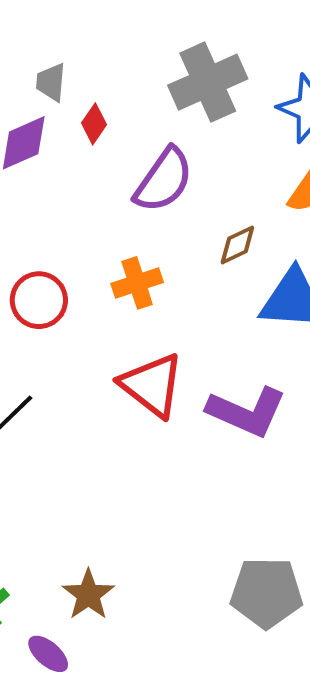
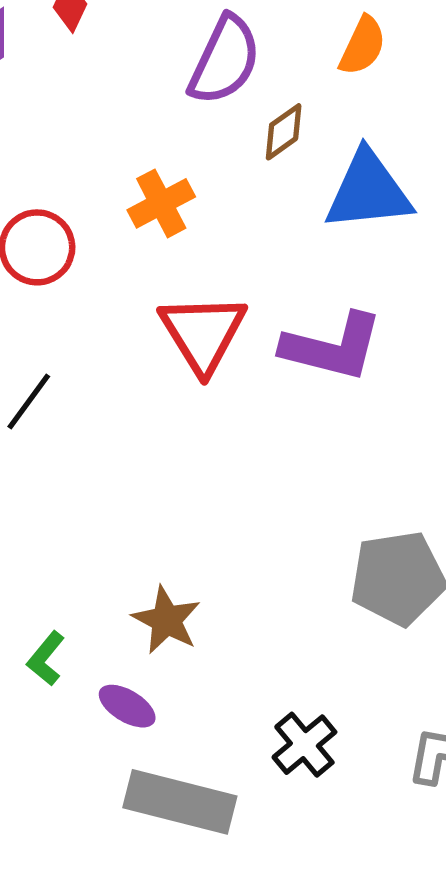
purple semicircle: (164, 180) -> (225, 60), moved
red triangle: (152, 385) -> (203, 333), turned 30

